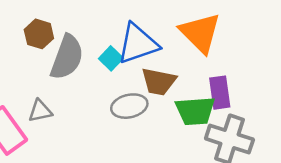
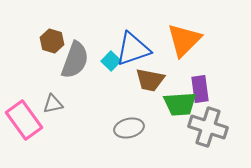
orange triangle: (200, 33) -> (184, 40), turned 30
gray ellipse: (129, 106) -> (129, 128), moved

